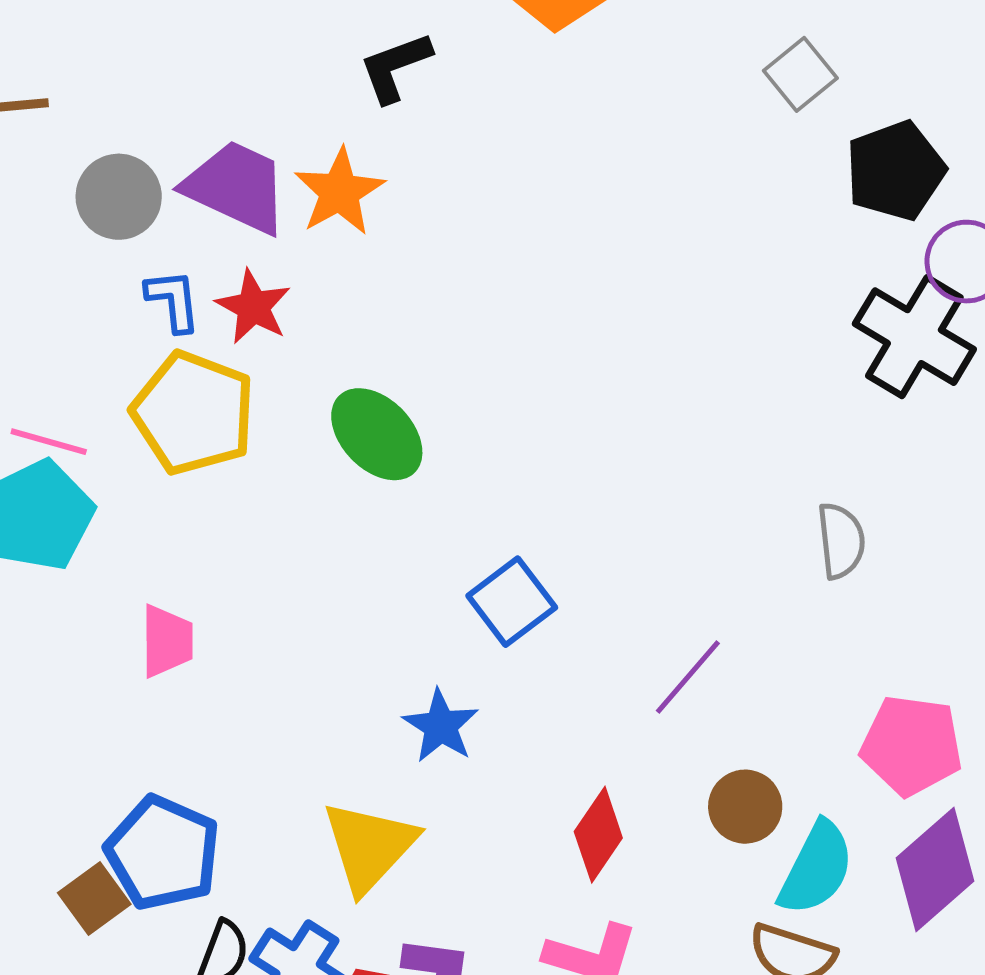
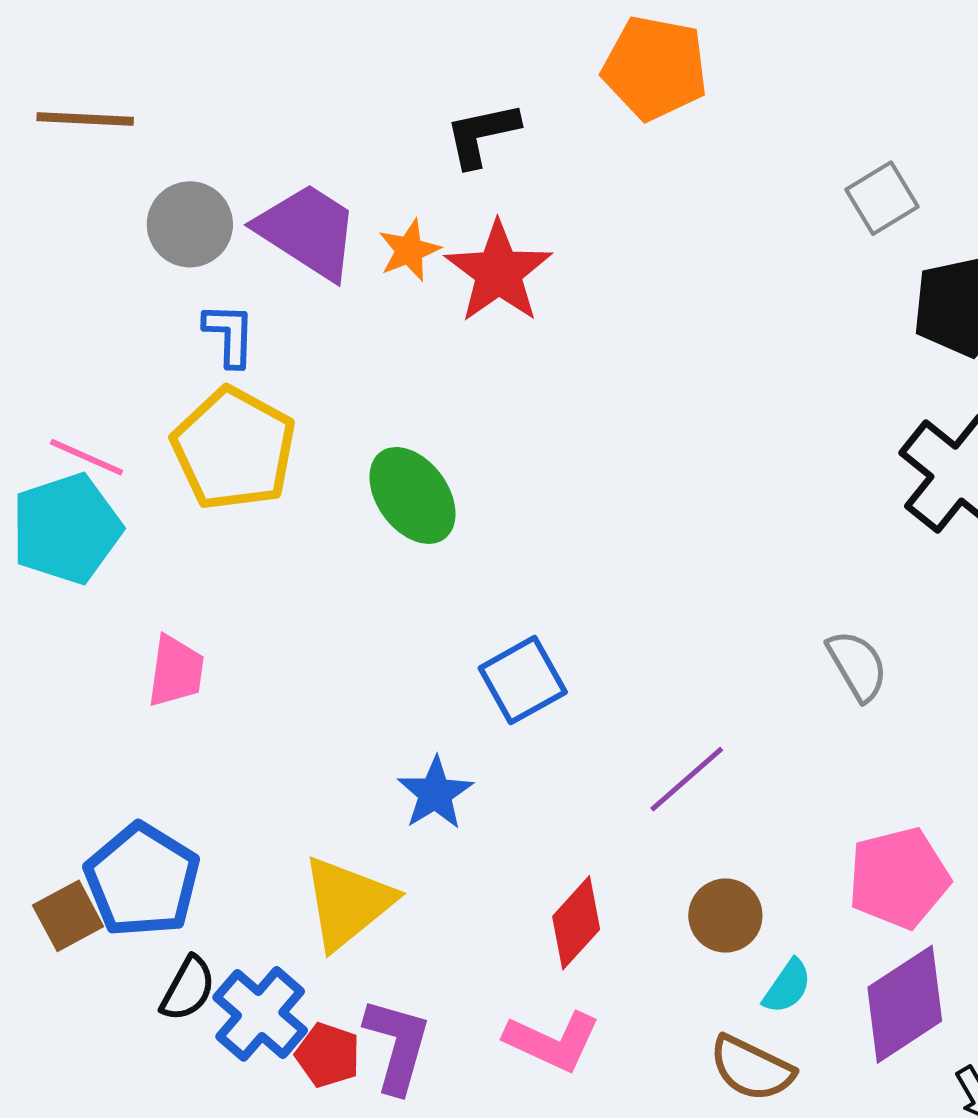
orange star: (339, 192) -> (409, 250), size x0.7
red star: (253, 307) -> (499, 272), moved, size x1.4
gray semicircle: (841, 541) -> (857, 666), turned -32
pink pentagon: (912, 745) -> (899, 878), turned -30
cyan semicircle: (816, 868) -> (787, 986), size x0.6

